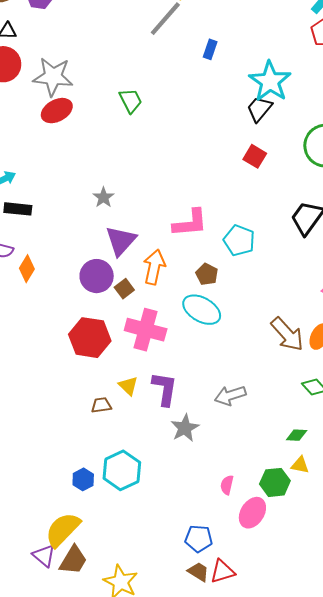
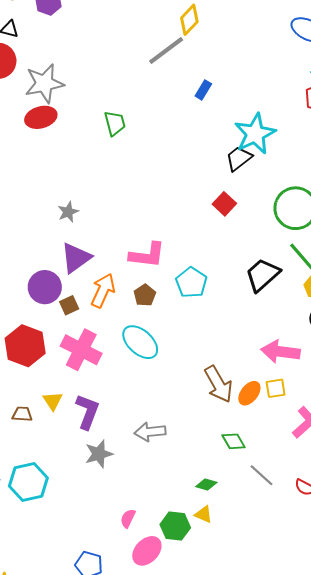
gray star: (53, 77) -> (44, 83), turned -30
brown pentagon: (207, 274) -> (145, 295), moved

